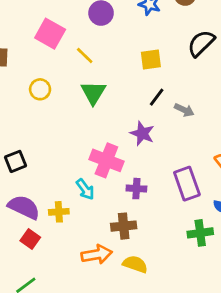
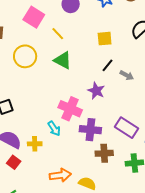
yellow circle: (40, 89) -> (25, 56), size x1.5
green triangle: (93, 93) -> (63, 60), turned -36
purple rectangle: (187, 184) -> (126, 128), turned -40
purple cross: (136, 189) -> (90, 130), size x1.5
brown cross: (124, 226) -> (104, 153), moved

